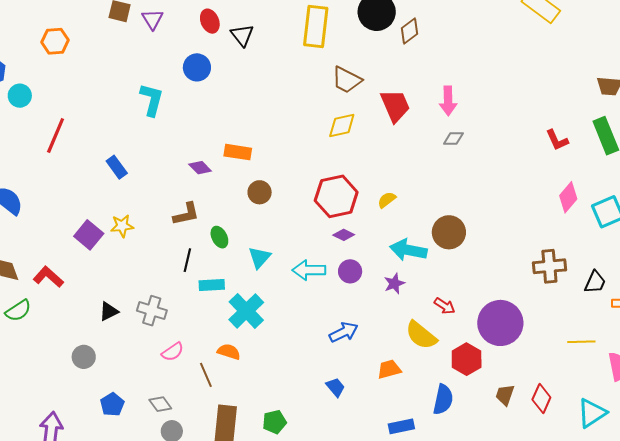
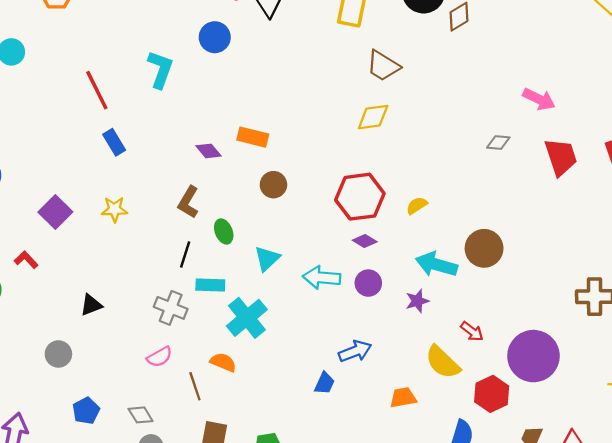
pink arrow: (448, 101) -> (539, 99), moved, turned -68
red trapezoid: (395, 106) -> (561, 157), moved
red line: (56, 136) -> (97, 90), moved, turned -54
brown L-shape: (186, 214) -> (188, 202), turned 128
purple square: (89, 235) -> (55, 212), moved
red L-shape: (48, 277) -> (26, 260), size x0.7
gray cross: (152, 311) -> (171, 308), moved
blue trapezoid: (336, 387) -> (325, 383), moved, turned 60

